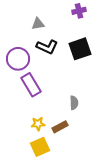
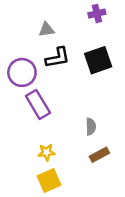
black L-shape: (47, 47) -> (58, 58), turned -35
brown rectangle: (60, 127) -> (99, 155), moved

